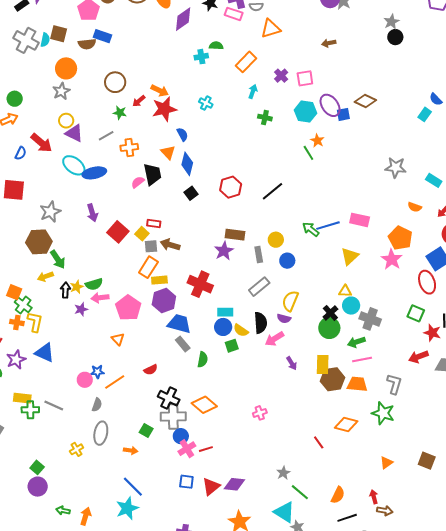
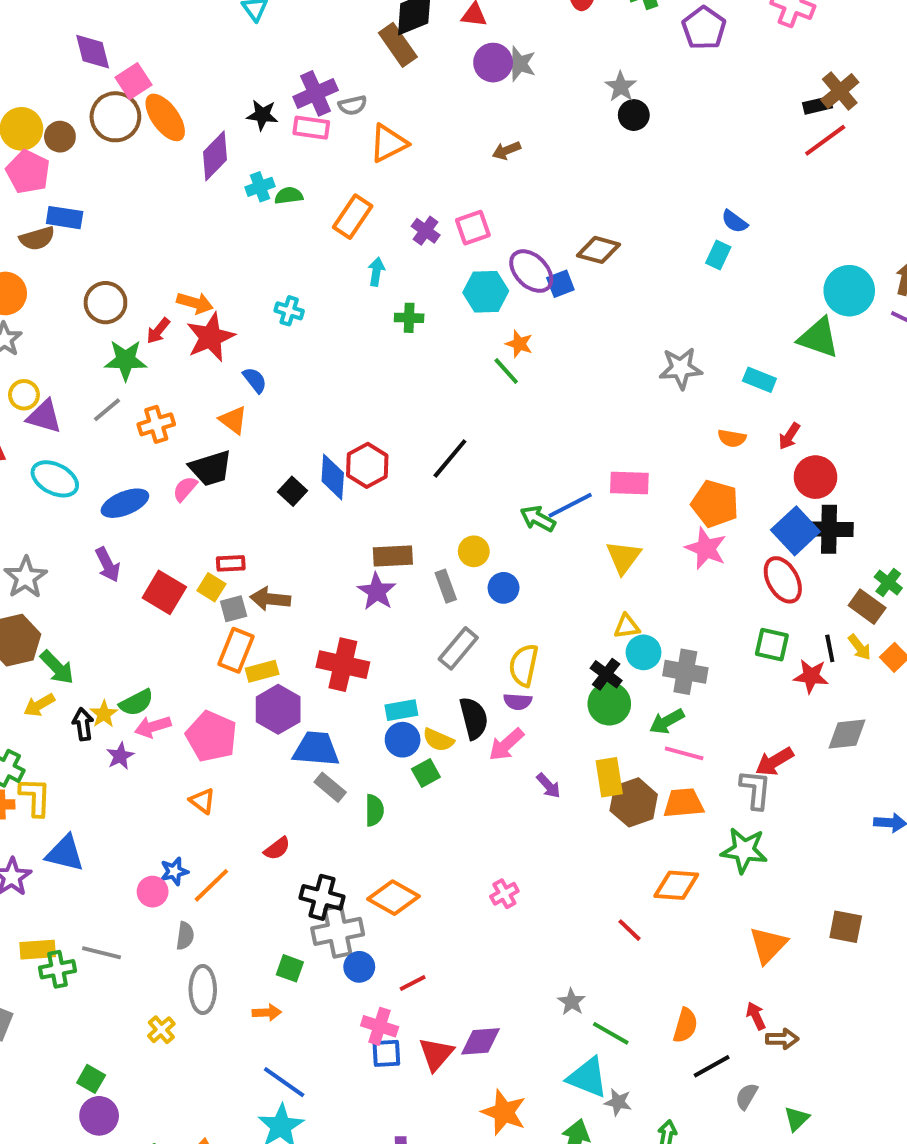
cyan cross: (201, 57) -> (260, 187), moved
green star: (120, 113) -> (126, 360), size x1.5
blue diamond: (187, 164) -> (333, 477), moved
blue ellipse: (94, 173) -> (125, 503), moved
black trapezoid: (152, 174) -> (211, 468), turned 95
red arrow: (418, 357) -> (774, 762), moved
pink line: (362, 359) -> (684, 753), turned 36
pink cross: (187, 449) -> (380, 1026), moved, turned -30
orange triangle: (386, 463) -> (768, 945), size x1.5

